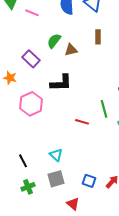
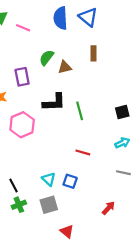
purple rectangle: (31, 59) -> (22, 77), turned 36
green line: (104, 109) -> (80, 111), moved
red line: (82, 122) -> (83, 152), moved
blue square: (89, 181) -> (70, 181), moved
green cross: (28, 187) -> (19, 205), moved

